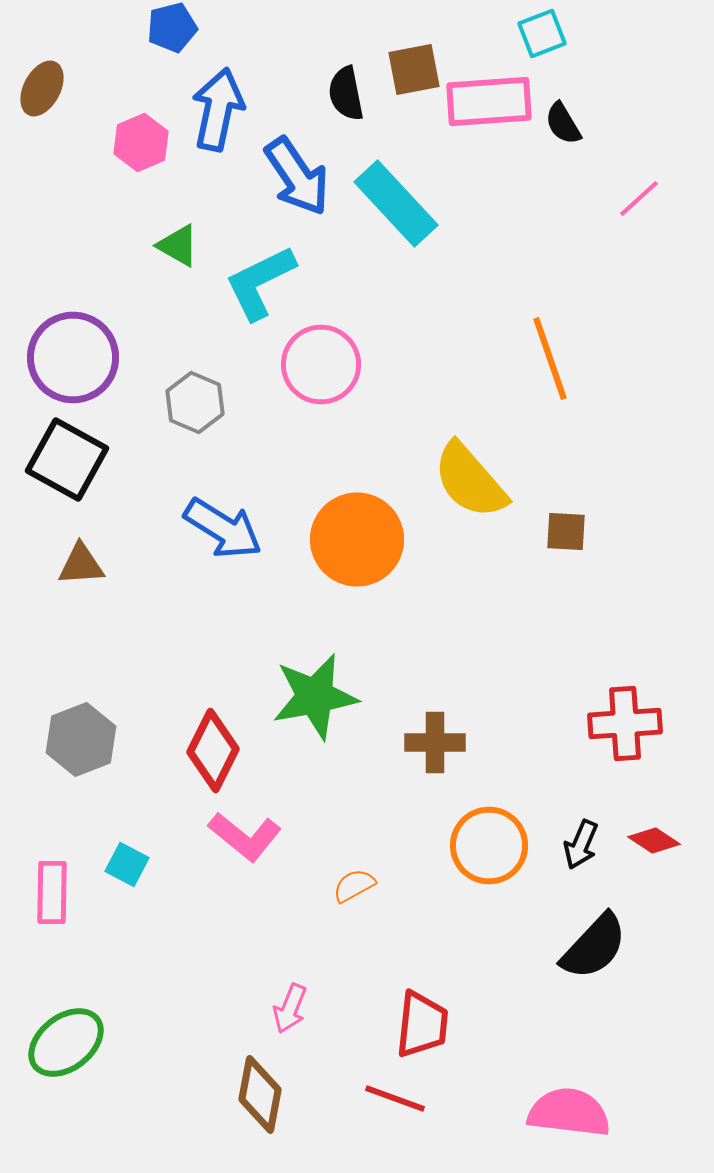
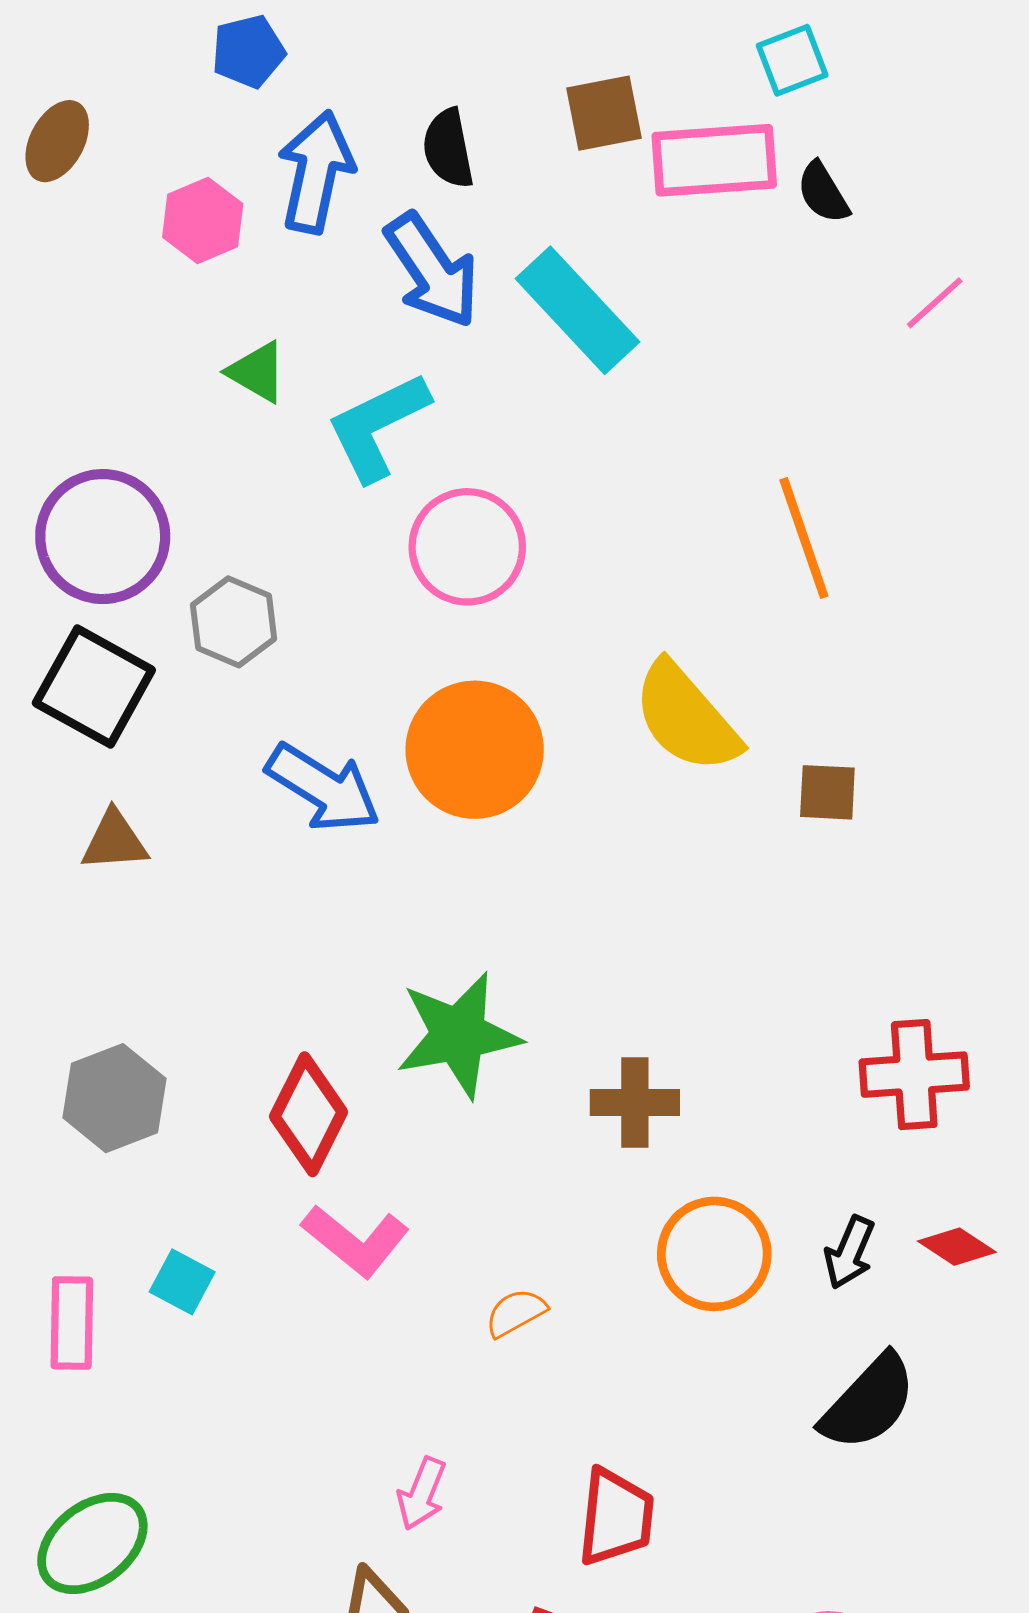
black semicircle: (346, 94) -> (448, 148), moved
gray hexagon: (195, 402) -> (234, 622), moved
orange circle: (357, 540) -> (475, 750), moved

